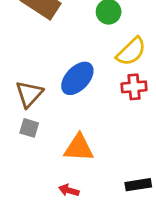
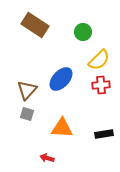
black rectangle: (138, 185) -> (104, 134), moved
red arrow: (69, 190) -> (47, 158), moved

